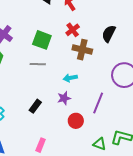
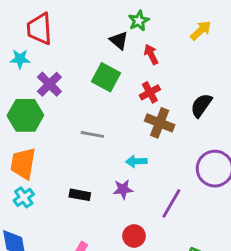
green square: (42, 40) -> (106, 77), moved
black rectangle: (35, 106) -> (80, 195), turned 56
red circle: (76, 121) -> (134, 236), moved

